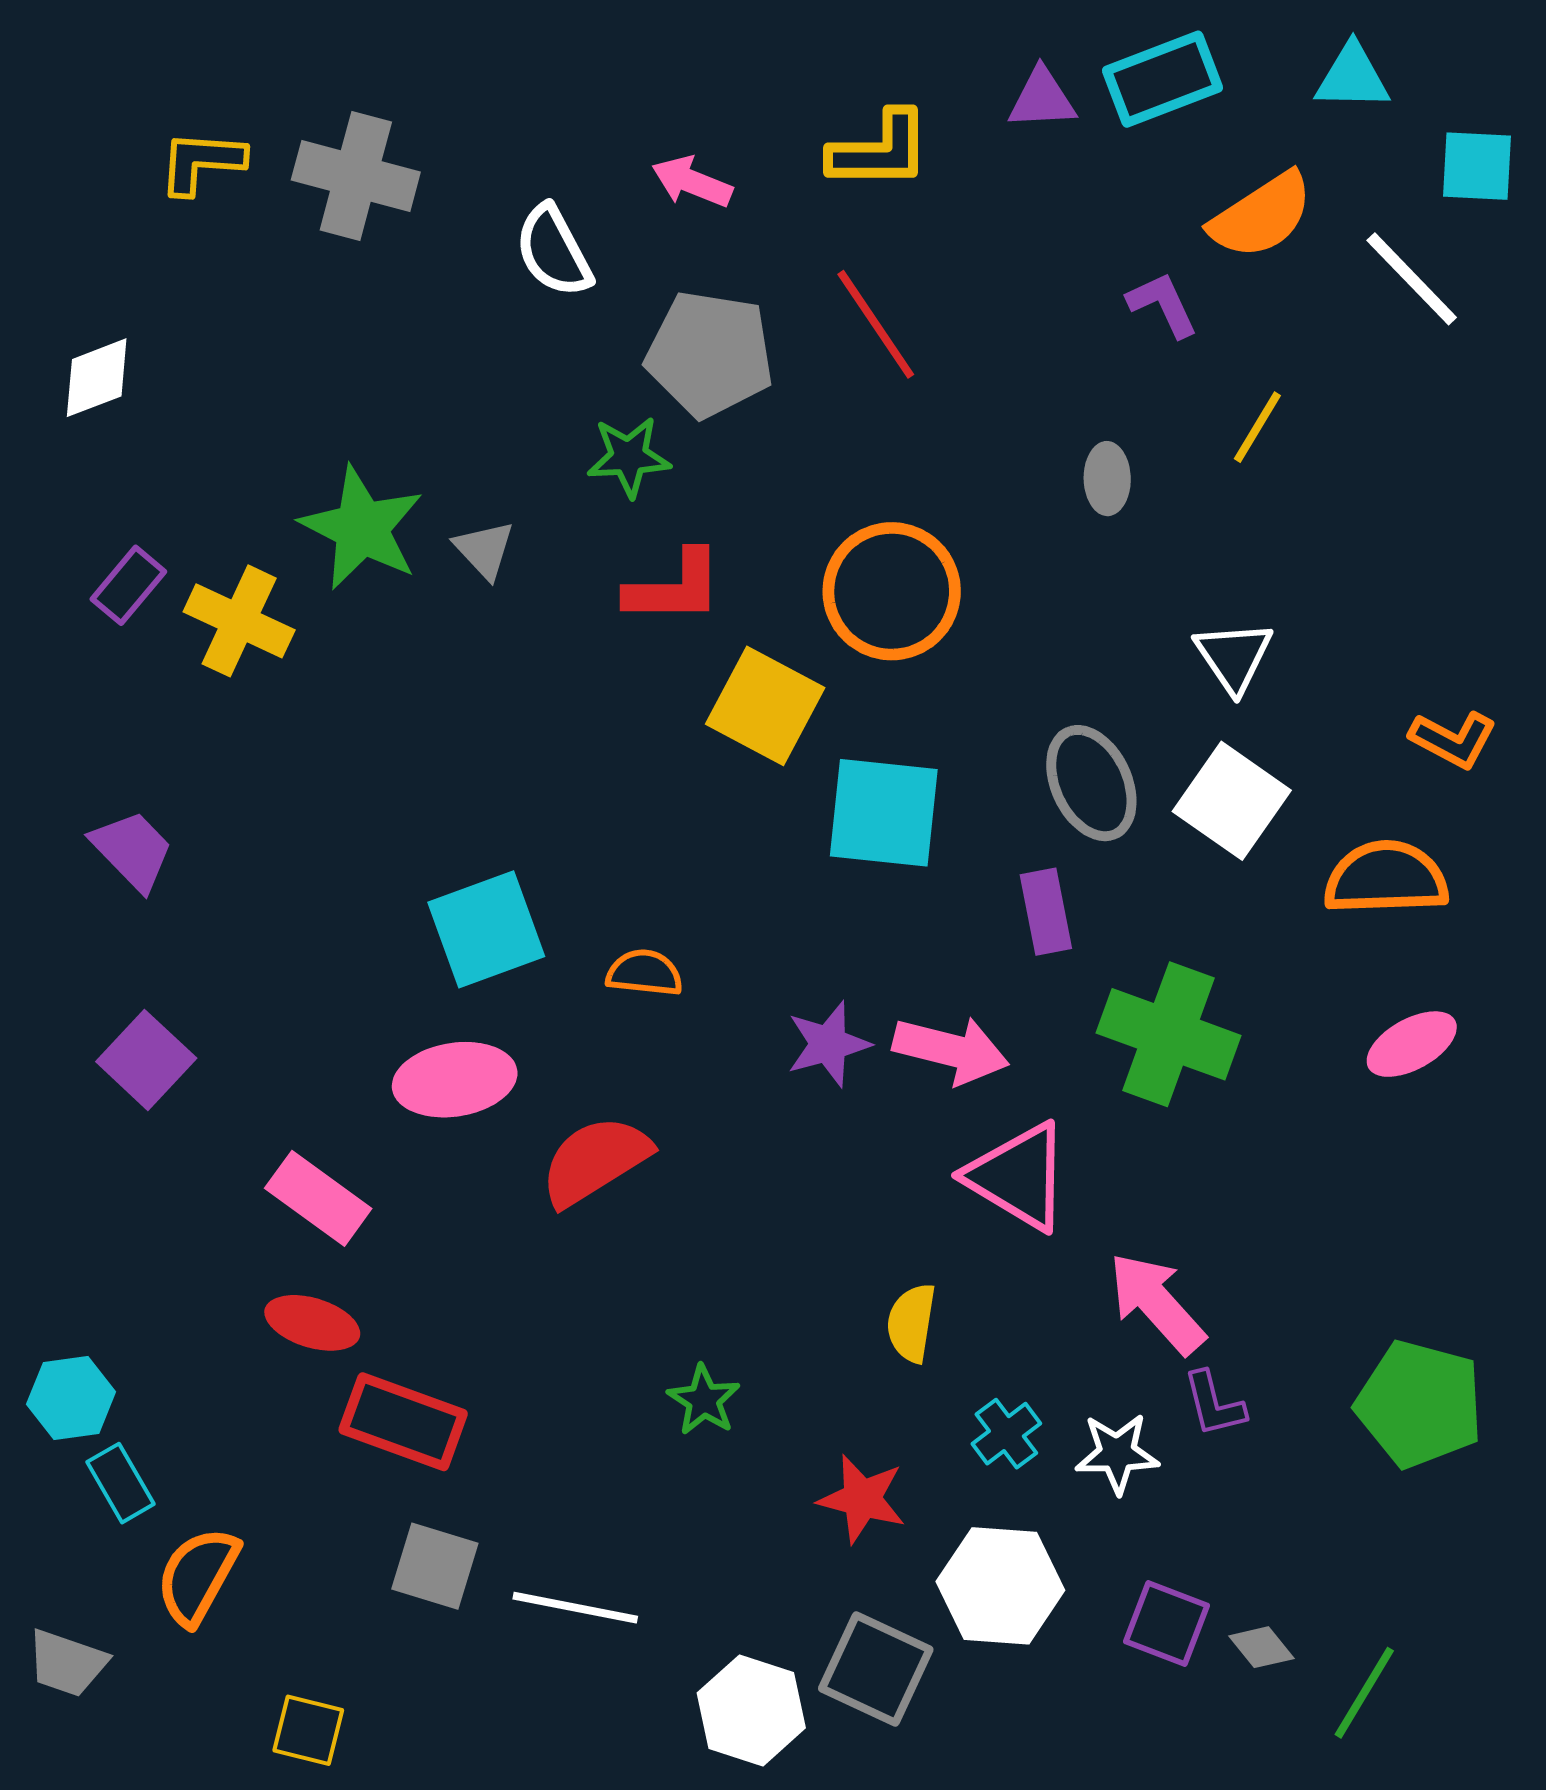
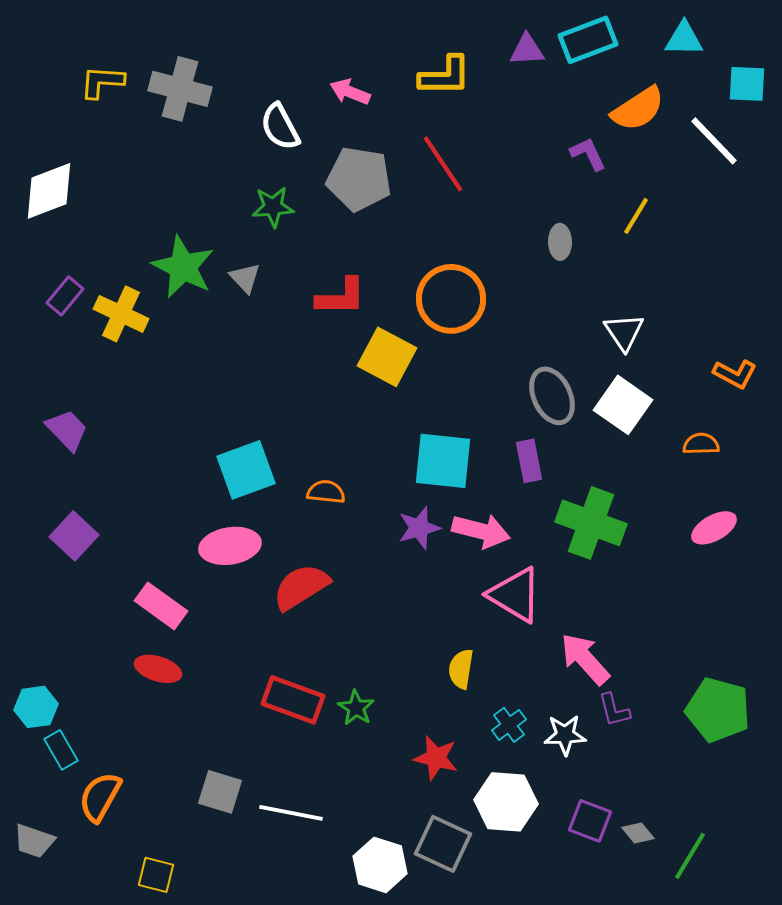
white diamond: (97, 378) -> (49, 191), size x1.4
green star: (629, 457) -> (273, 207), moved
cyan square: (884, 813) -> (443, 461), moved
orange semicircle: (1386, 878) -> (701, 444), size x0.6
red rectangle: (403, 1422) -> (293, 700), moved

